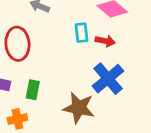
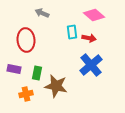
brown star: (79, 108) -> (56, 86), moved

